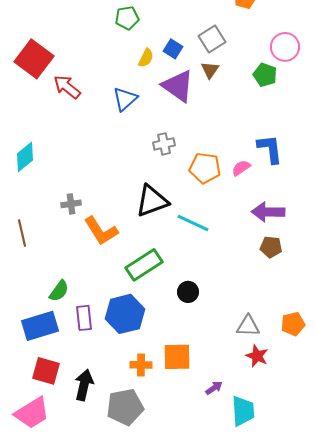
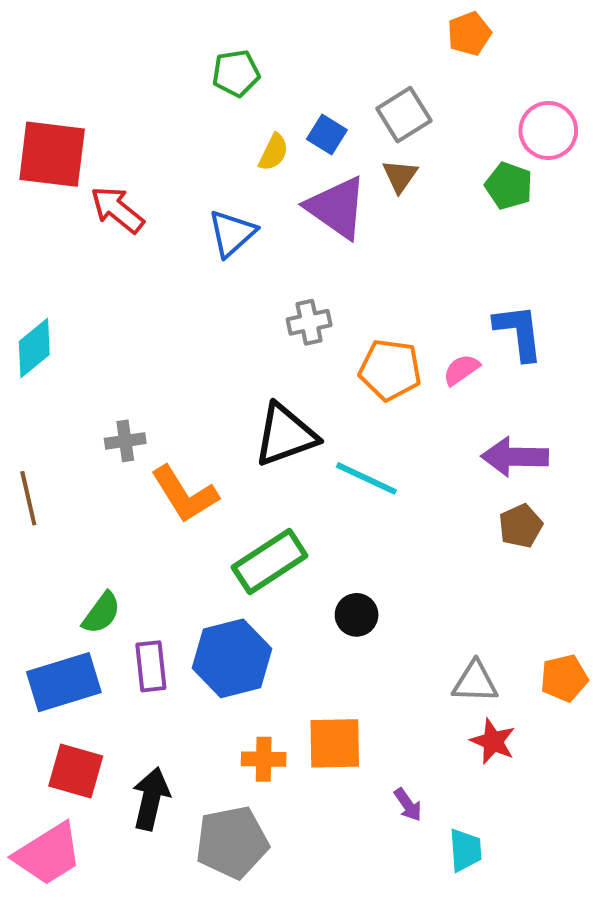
red square: (34, 59) -> (52, 154), turned -30
brown pentagon: (271, 247) -> (521, 526), turned -30
purple arrow: (214, 388) -> (408, 805), turned 90
cyan trapezoid: (243, 411) -> (465, 850), size x0.7

